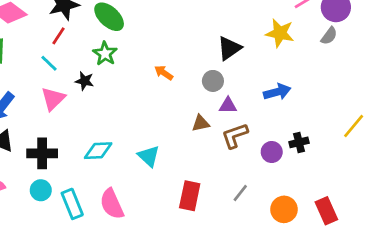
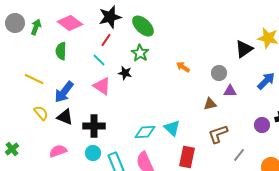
black triangle: (229, 48) -> (244, 49), moved
blue arrow: (277, 92) -> (266, 81), turned -30
pink triangle: (53, 99) -> (102, 86), turned -42
brown L-shape: (235, 136) -> (218, 134), moved
cyan diamond: (98, 151) -> (145, 132), moved
red rectangle: (190, 196) -> (187, 157), moved

